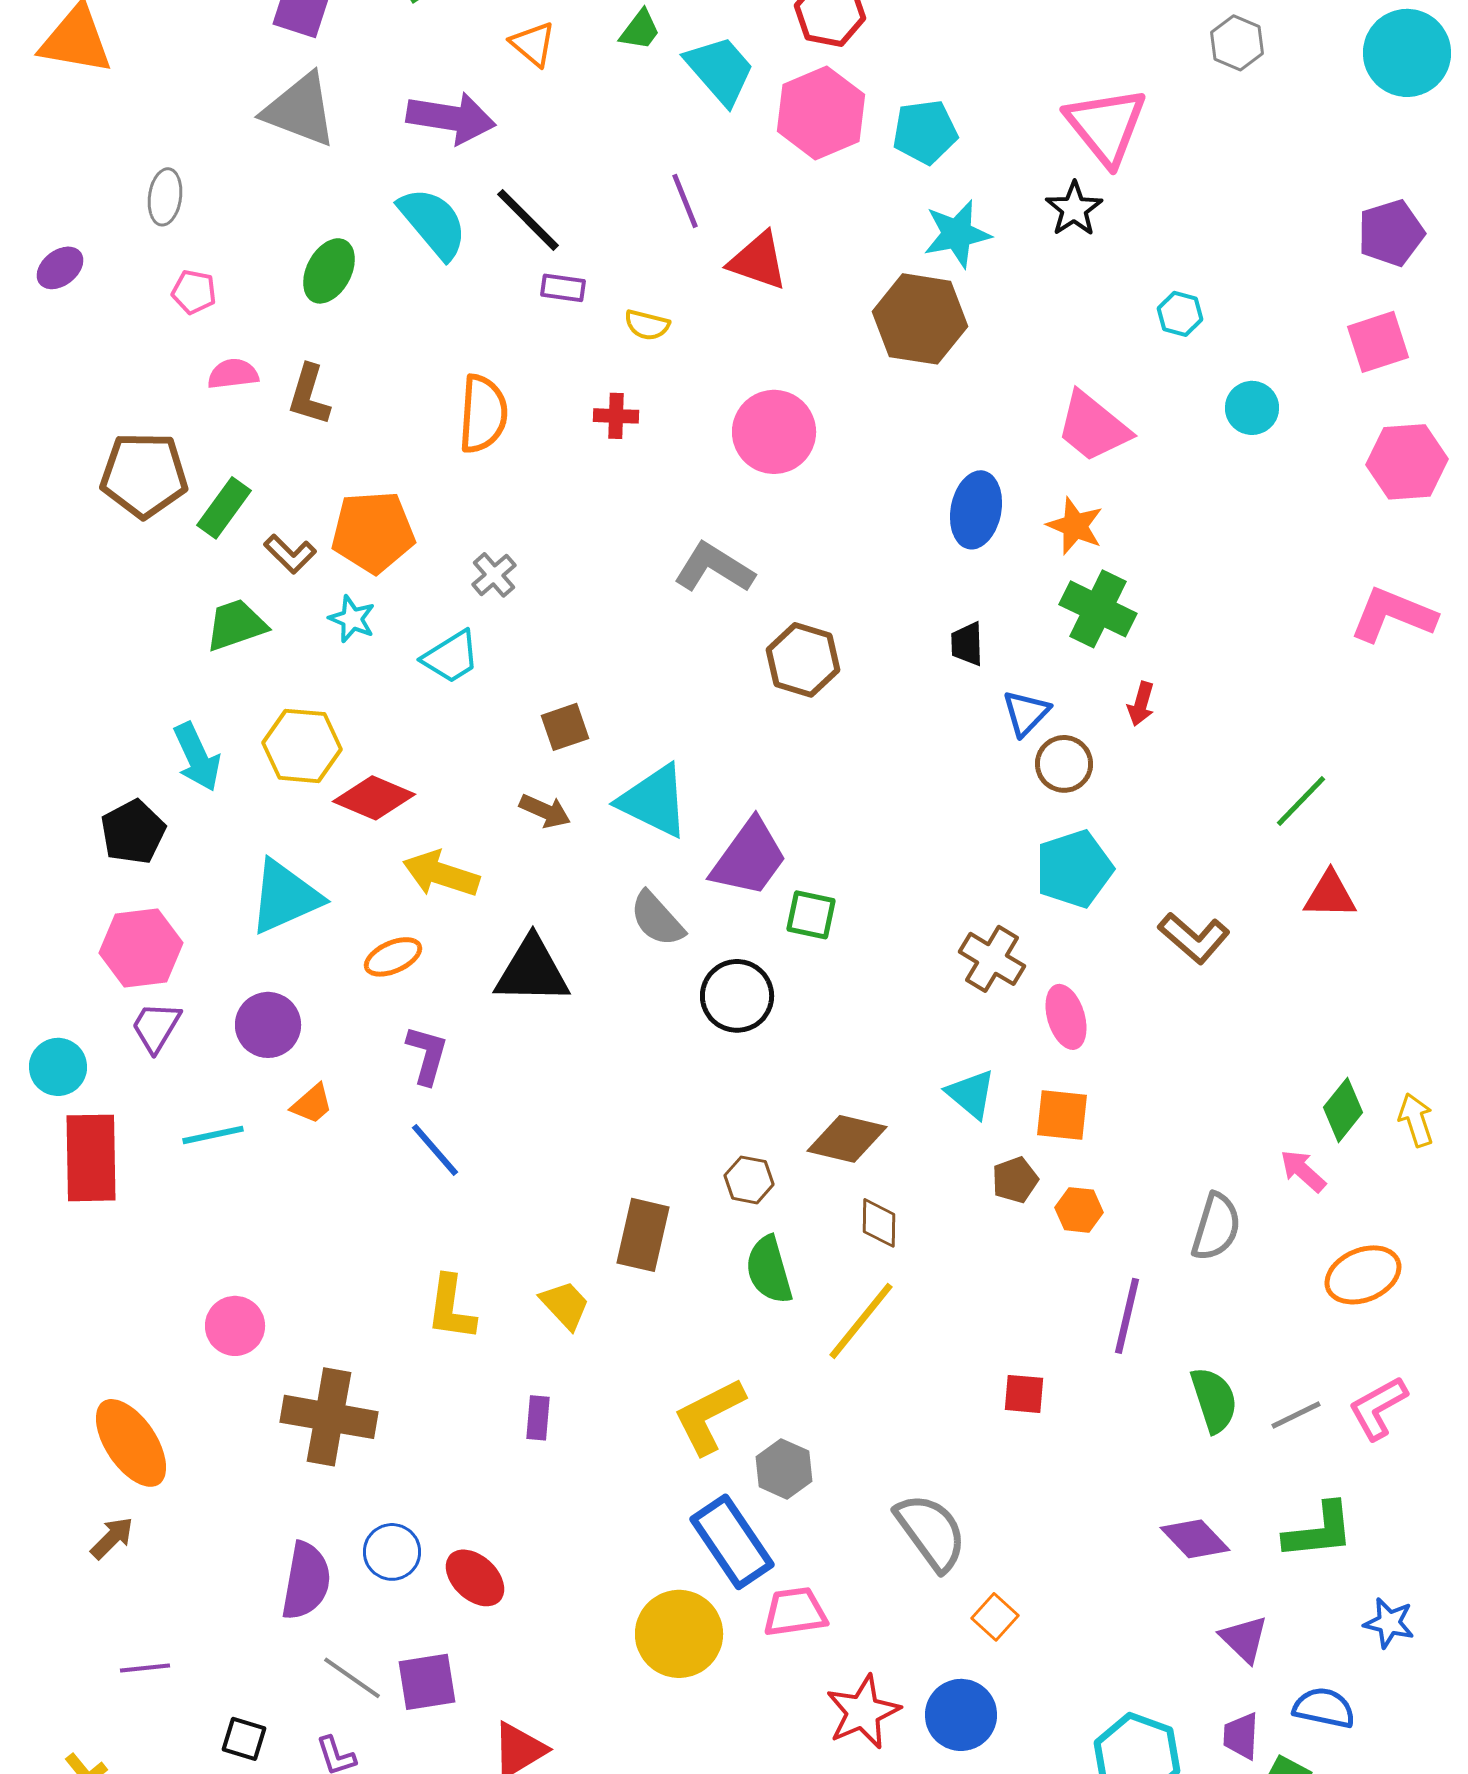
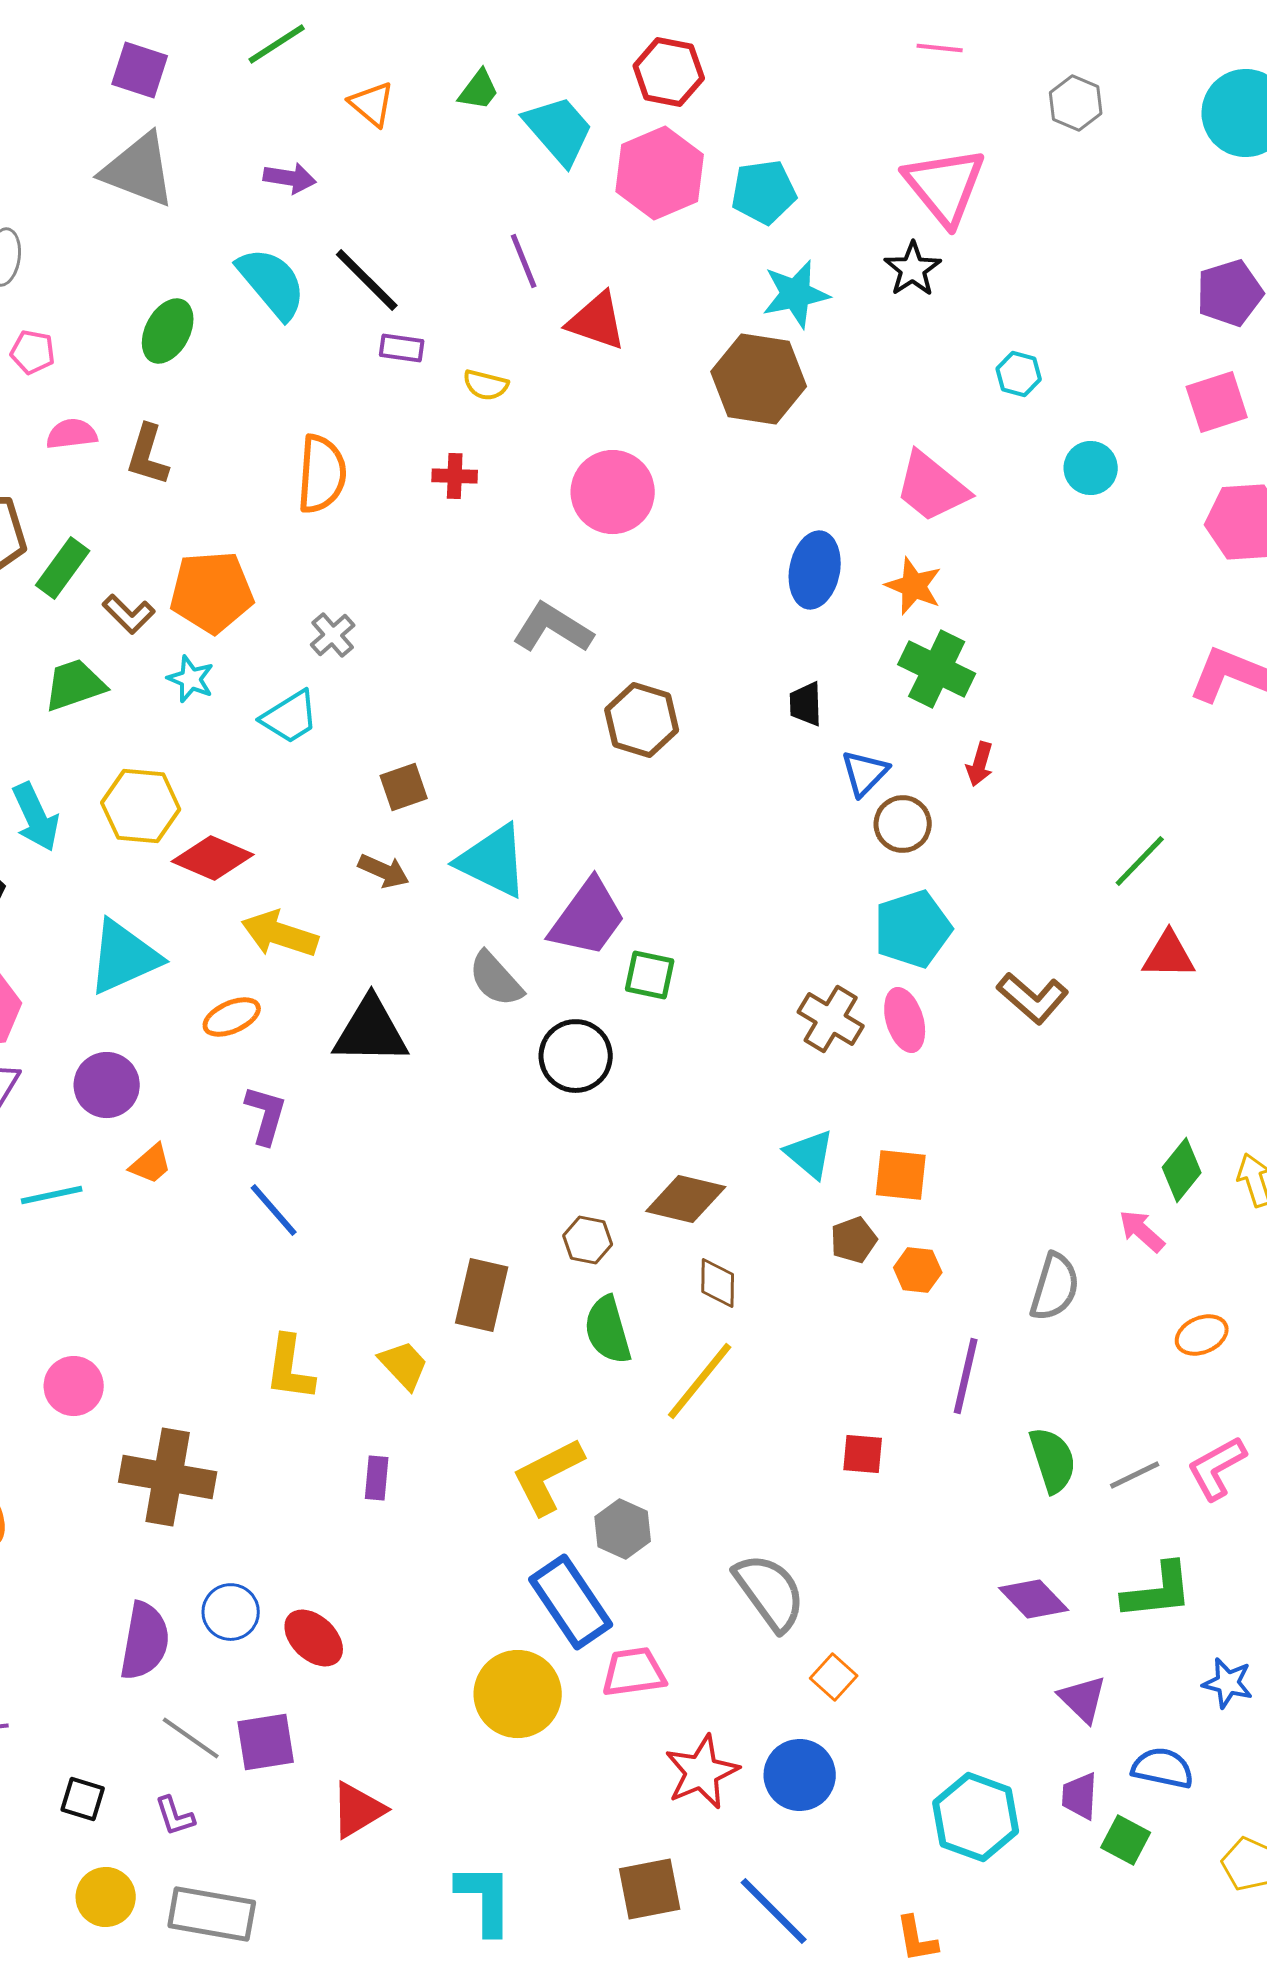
purple arrow: (451, 118) -> (290, 178), size x0.6
pink ellipse: (1066, 1017) -> (905, 1020), moved
orange ellipse: (1363, 1275) -> (1202, 1335), size x0.7

